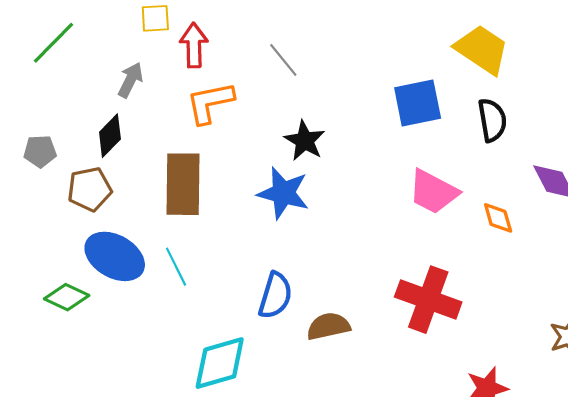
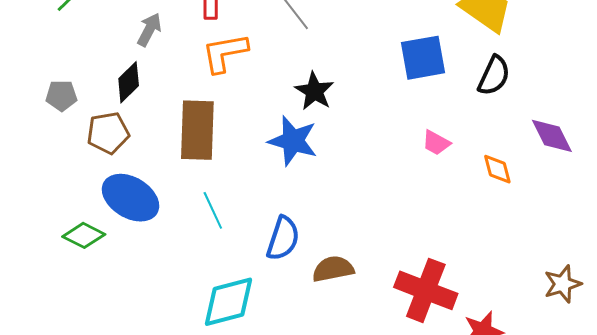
black semicircle: (492, 120) -> (494, 76), turned 33
pink trapezoid: (433, 192) -> (436, 143), size x0.6
cyan line: (176, 267) -> (213, 210), moved
red cross: (428, 300) -> (426, 290), moved

